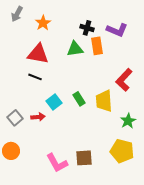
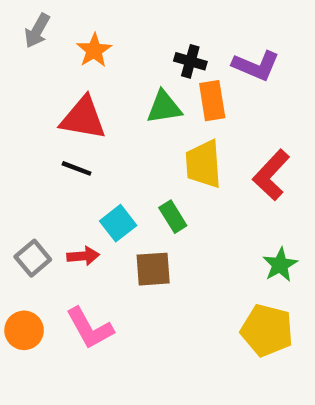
yellow trapezoid: (104, 101) -> (203, 164), moved
brown square: (84, 158) -> (153, 269), moved
pink L-shape: (57, 163) -> (90, 328), moved

